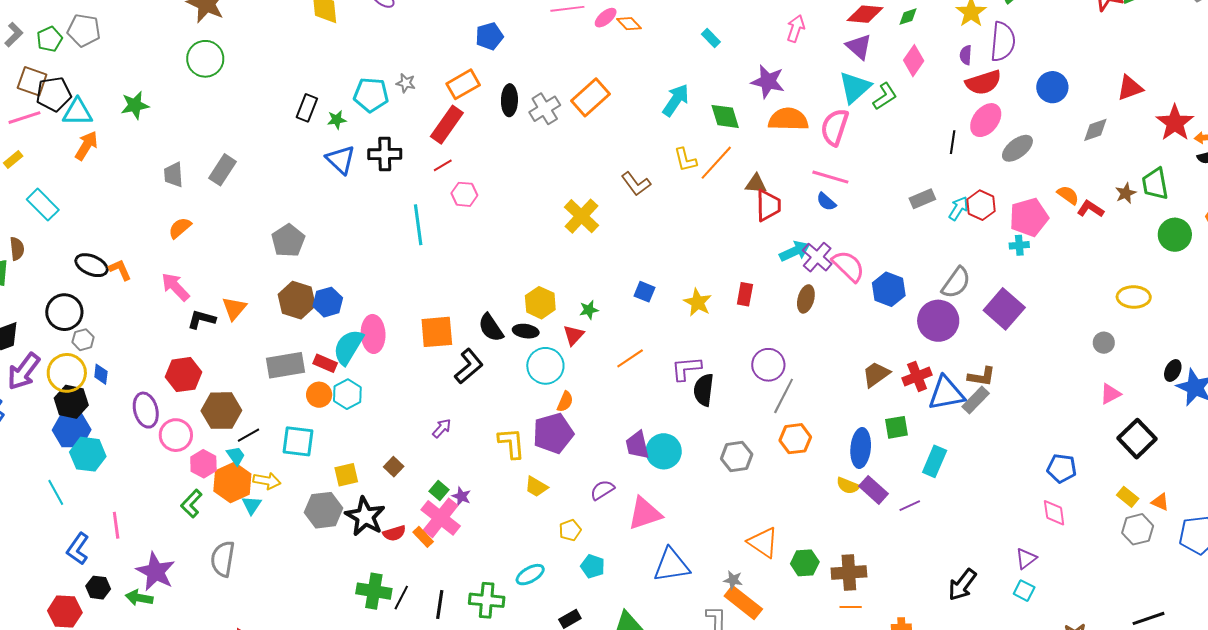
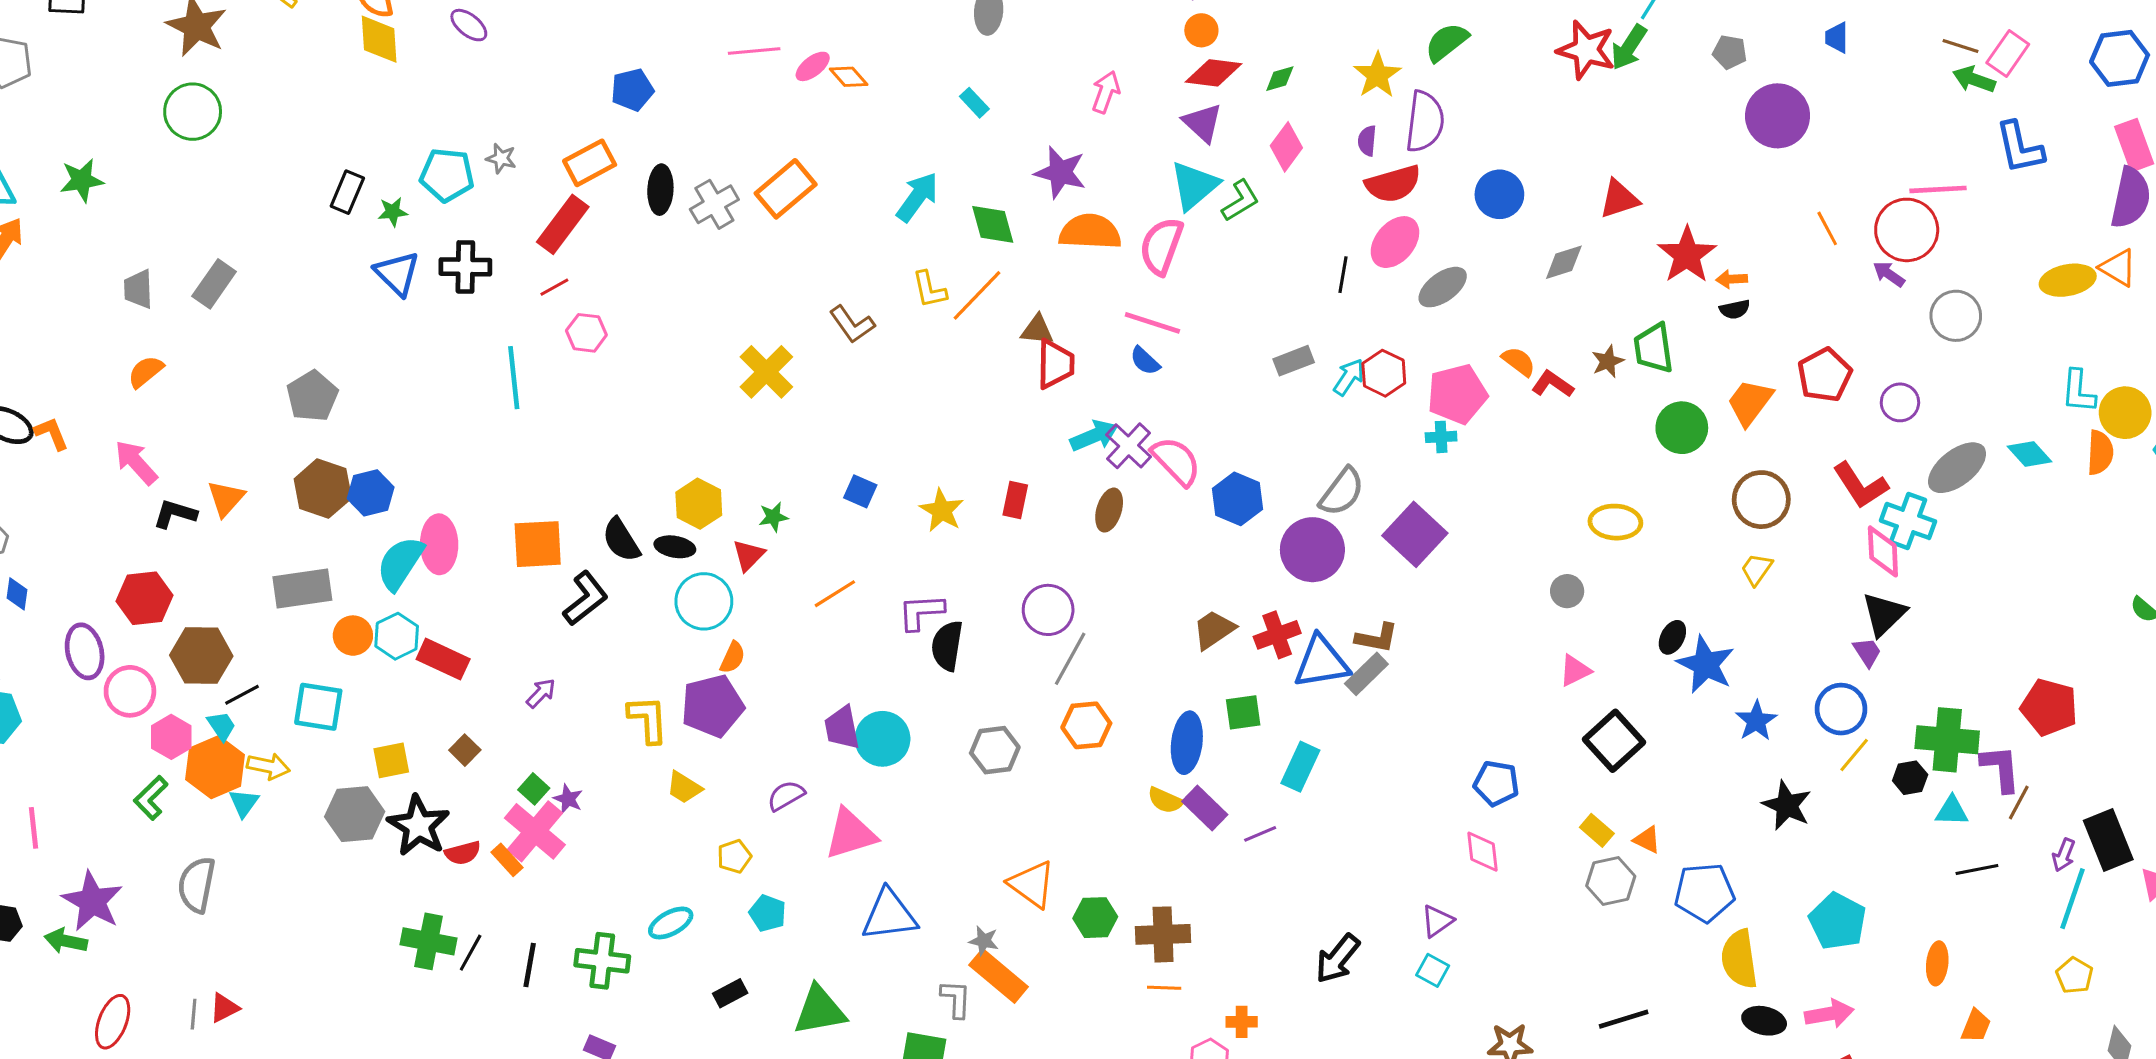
red rectangle: (325, 363) -> (443, 659), moved, size x1.4

